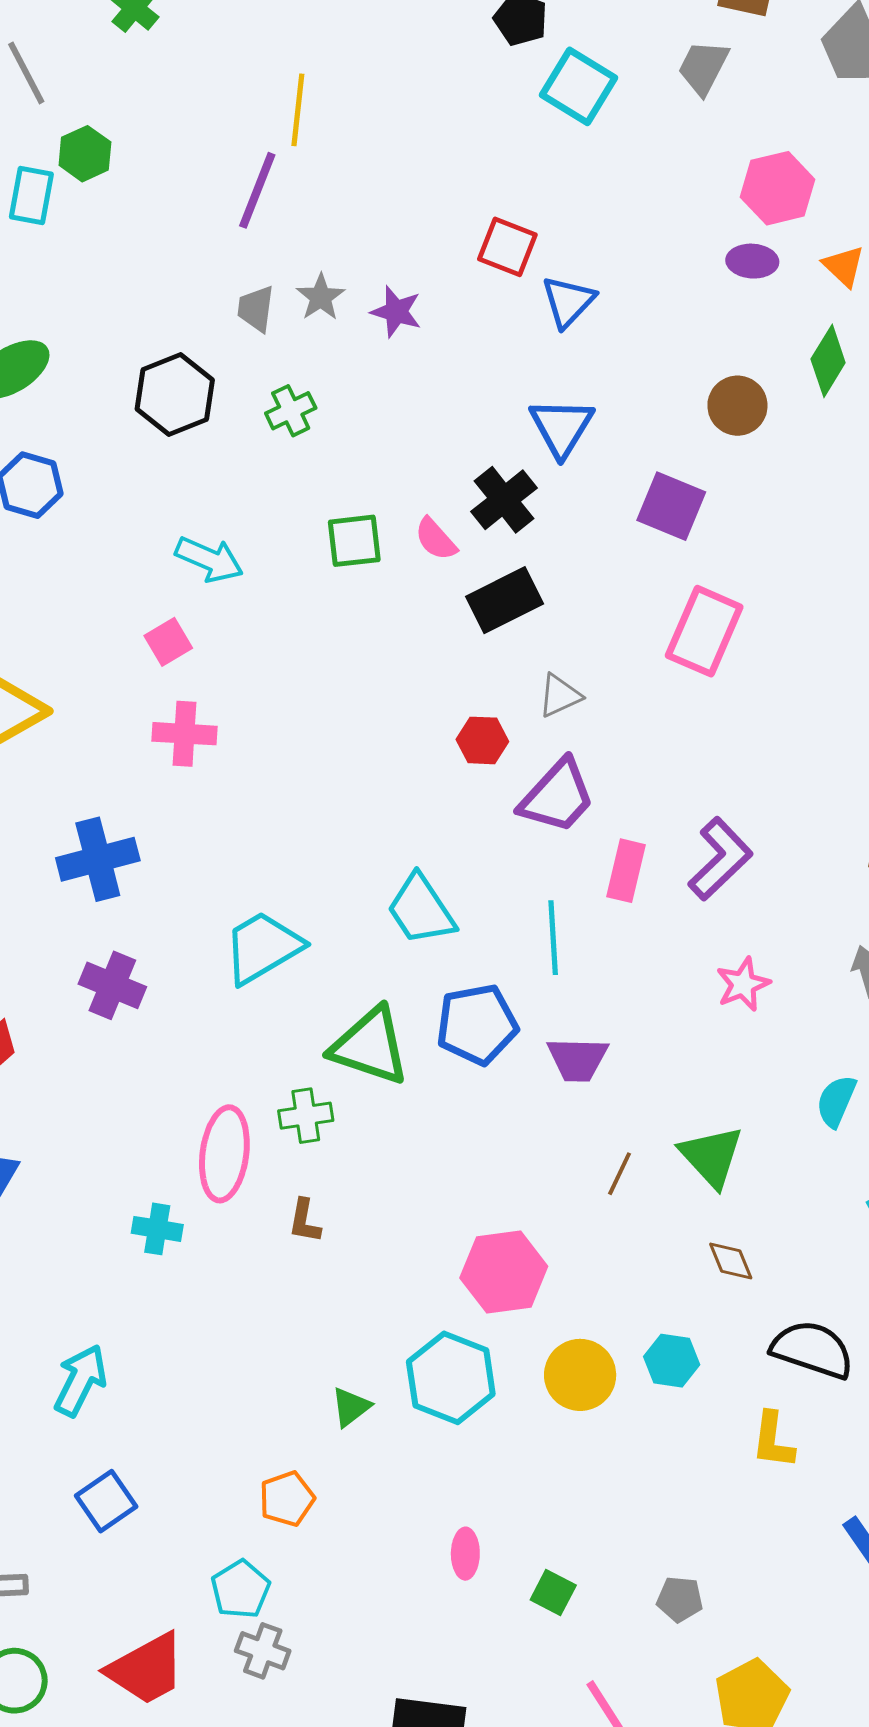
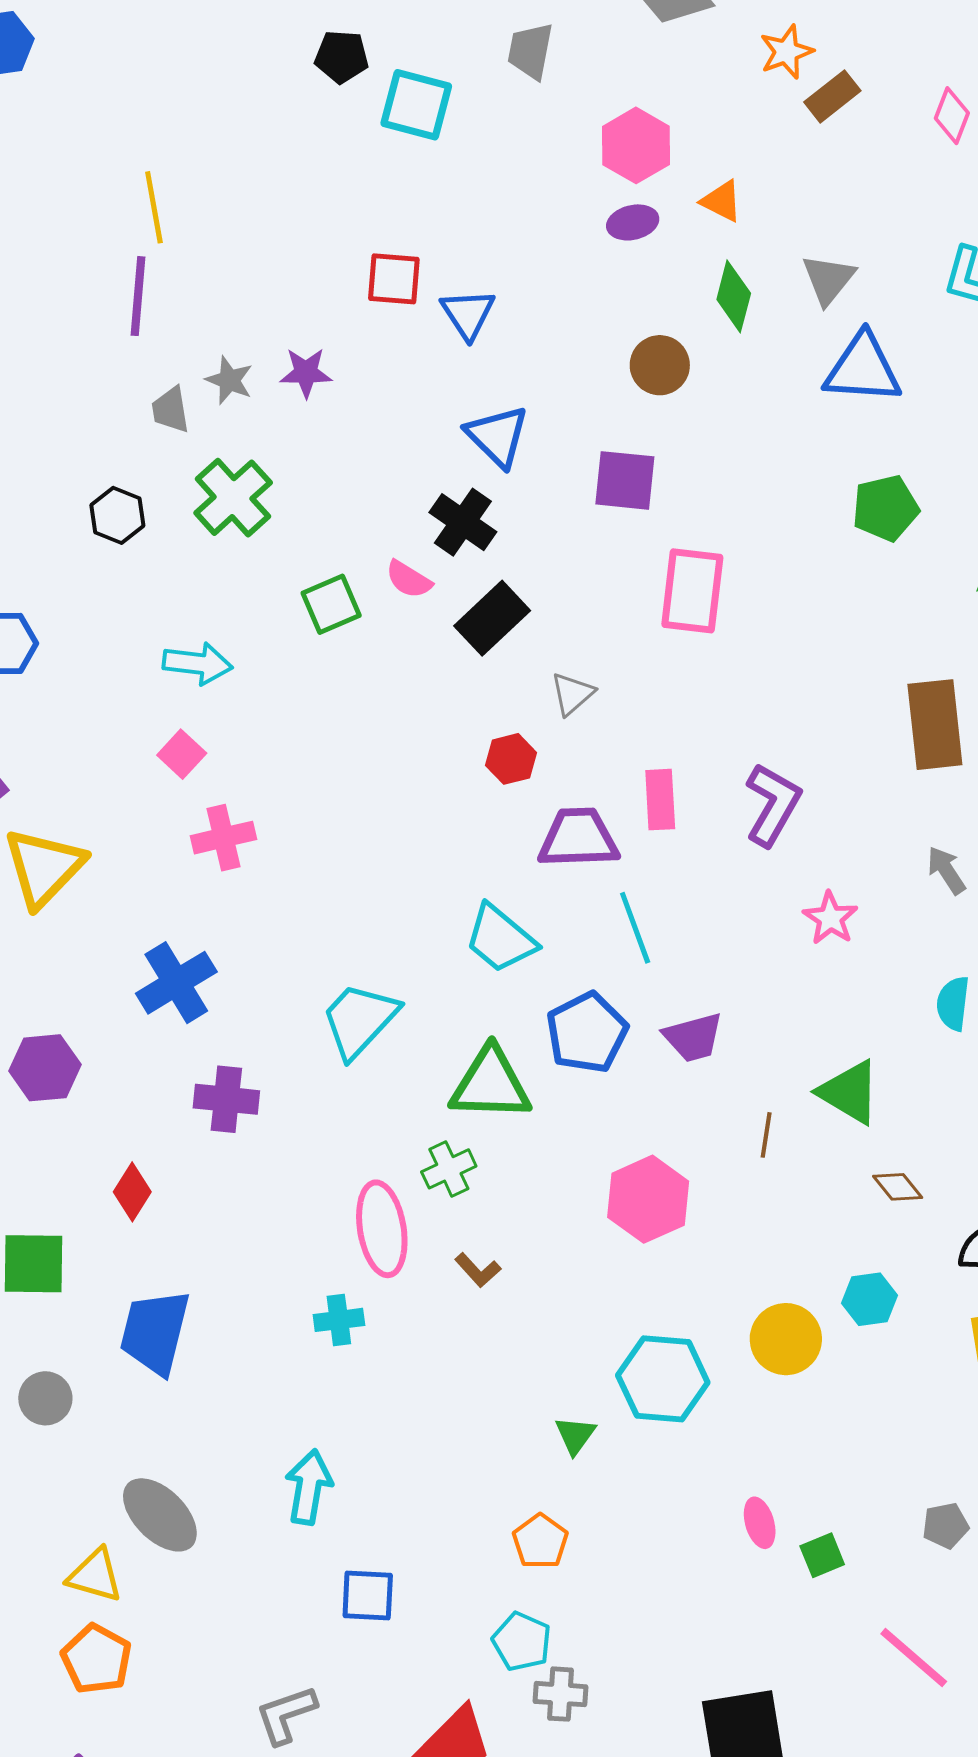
black hexagon: (175, 395) -> (117, 515), size x0.7
green cross: (291, 411) -> (233, 498), size x1.6
purple trapezoid: (557, 796) -> (578, 838), moved, turned -118
pink rectangle: (626, 871) -> (660, 800), moved
brown L-shape: (305, 1221) -> (478, 1270), turned -36
pink hexagon: (504, 1272) -> (648, 1199), moved
blue square: (106, 1501) -> (368, 1596), turned -36
pink ellipse: (465, 1554) -> (760, 1523), moved
green square: (553, 1592) -> (822, 1555), turned -33

